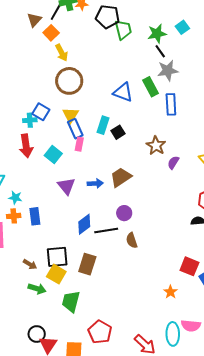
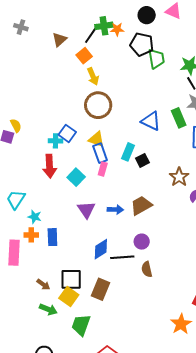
brown triangle: (34, 20) -> (59, 40), moved
yellow triangle: (70, 115) -> (97, 139), turned -48
orange star: (170, 292) -> (181, 324), size x1.5

